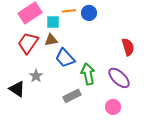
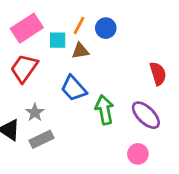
orange line: (69, 11) -> (79, 25), turned -56
brown triangle: (51, 40) -> (80, 51), moved
gray rectangle: (72, 96) -> (42, 139), moved

